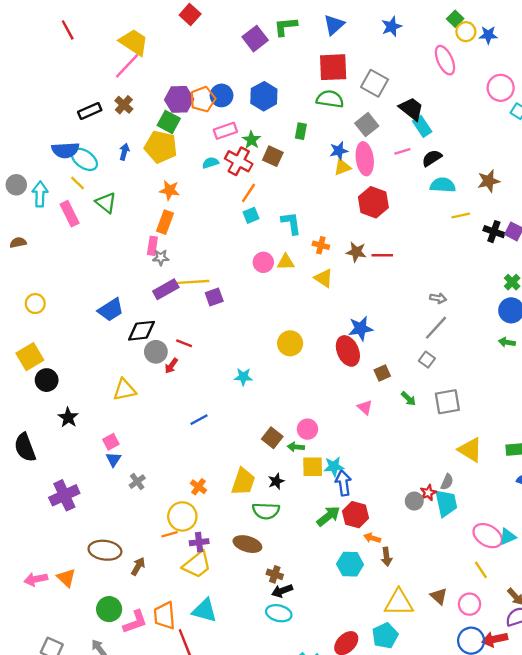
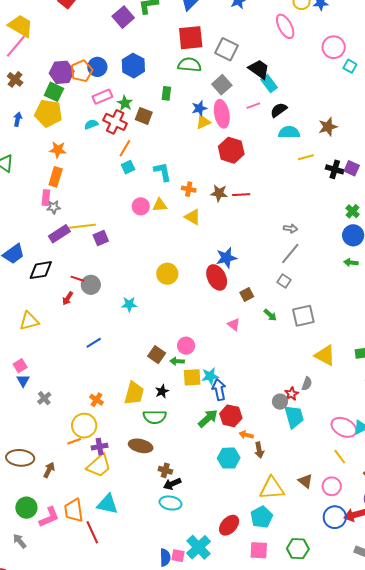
gray circle: (156, 352) -> (91, 285), moved
cyan trapezoid: (446, 503) -> (294, 417), moved

